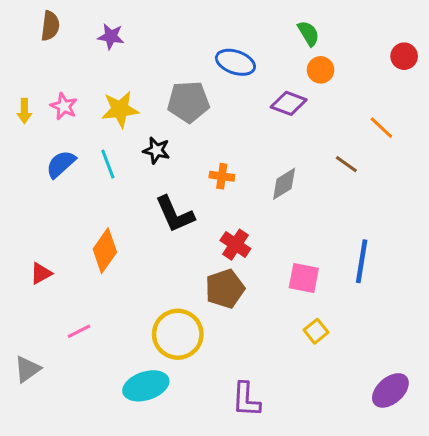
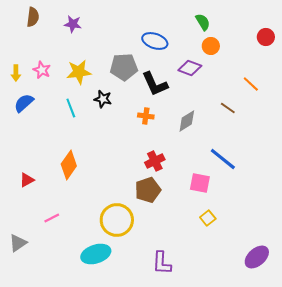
blue semicircle: (61, 164) -> (24, 103), moved
black L-shape: (175, 214) -> (155, 84), moved
red cross: (235, 245) -> (155, 161), turned 30
blue line: (362, 261) -> (223, 159), moved, turned -60

